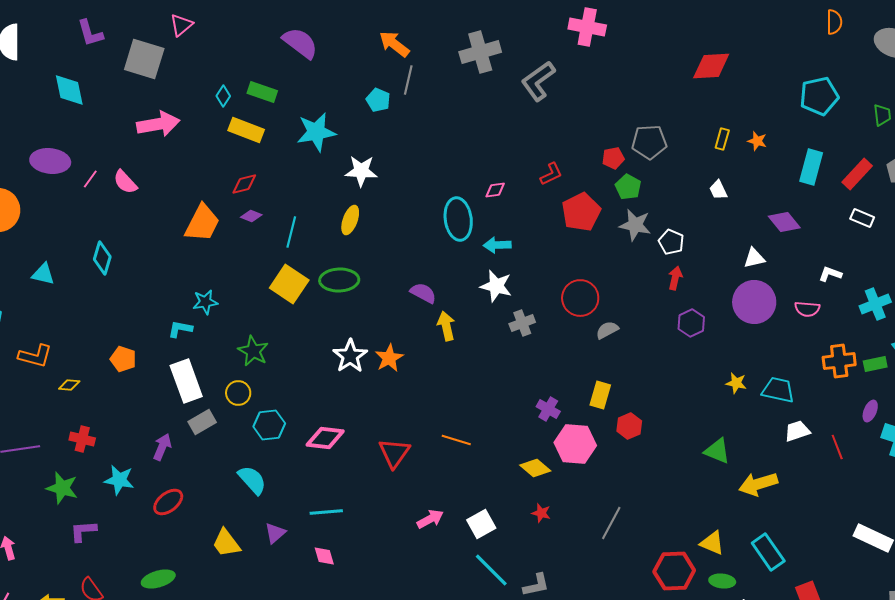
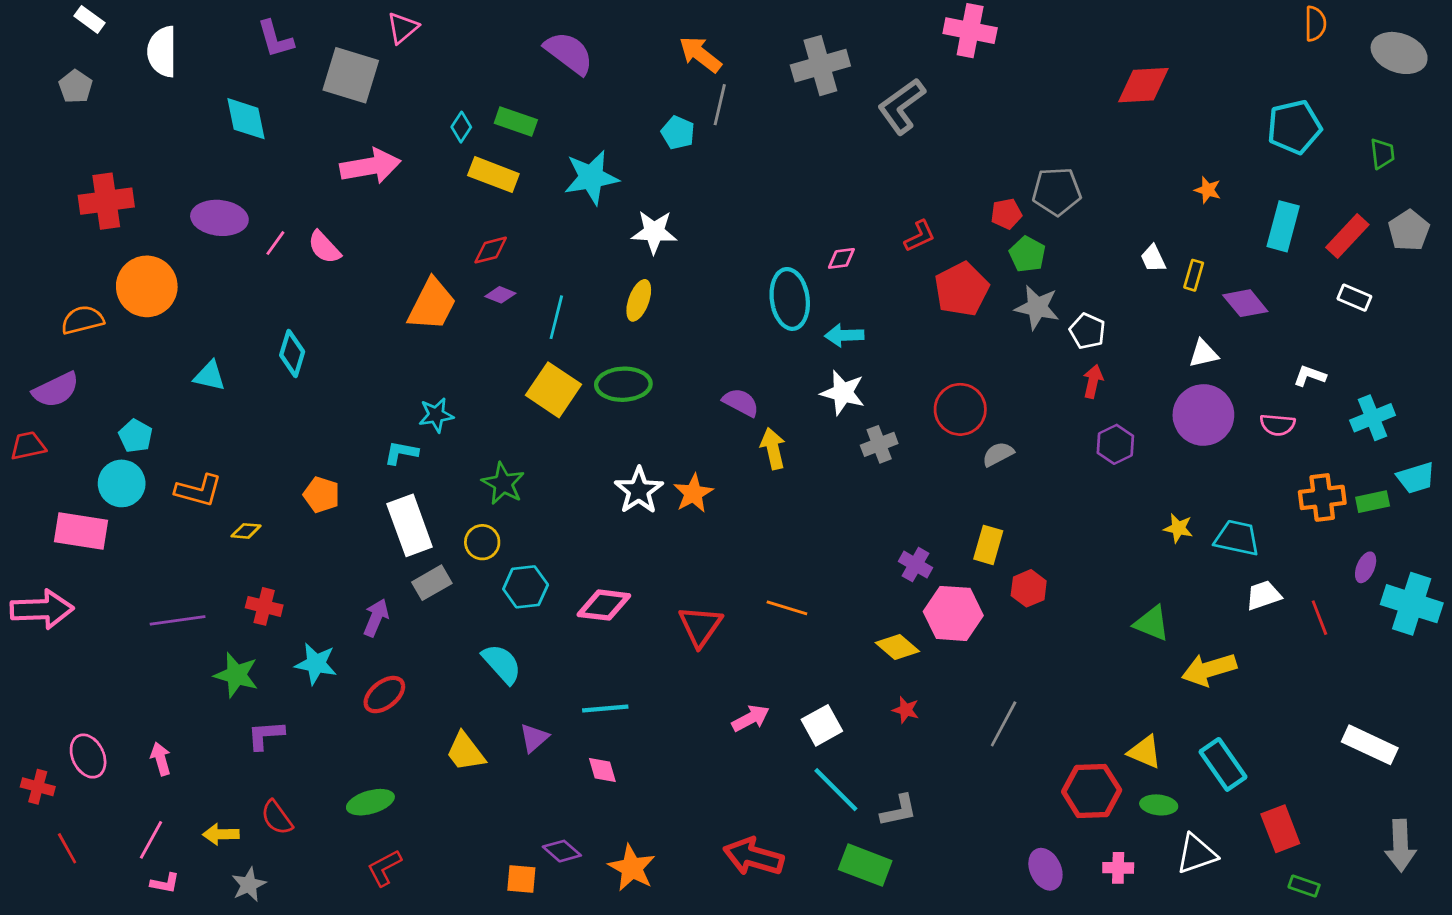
yellow rectangle: (722, 139) -> (1194, 275), moved

